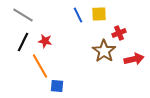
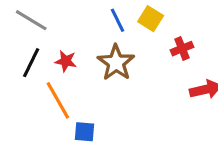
yellow square: (99, 14) -> (151, 19), turned 35
brown star: (104, 51) -> (116, 63), moved

